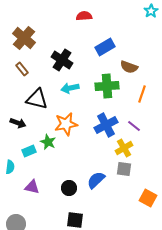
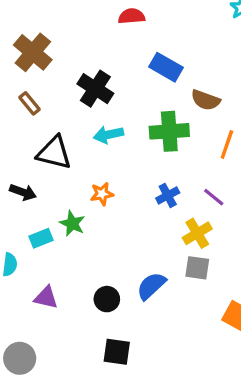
blue rectangle: (105, 47) -> (166, 67), turned 60
orange star: (66, 124) -> (102, 194), size x0.6
blue cross: (106, 125) -> (168, 195), size x0.6

